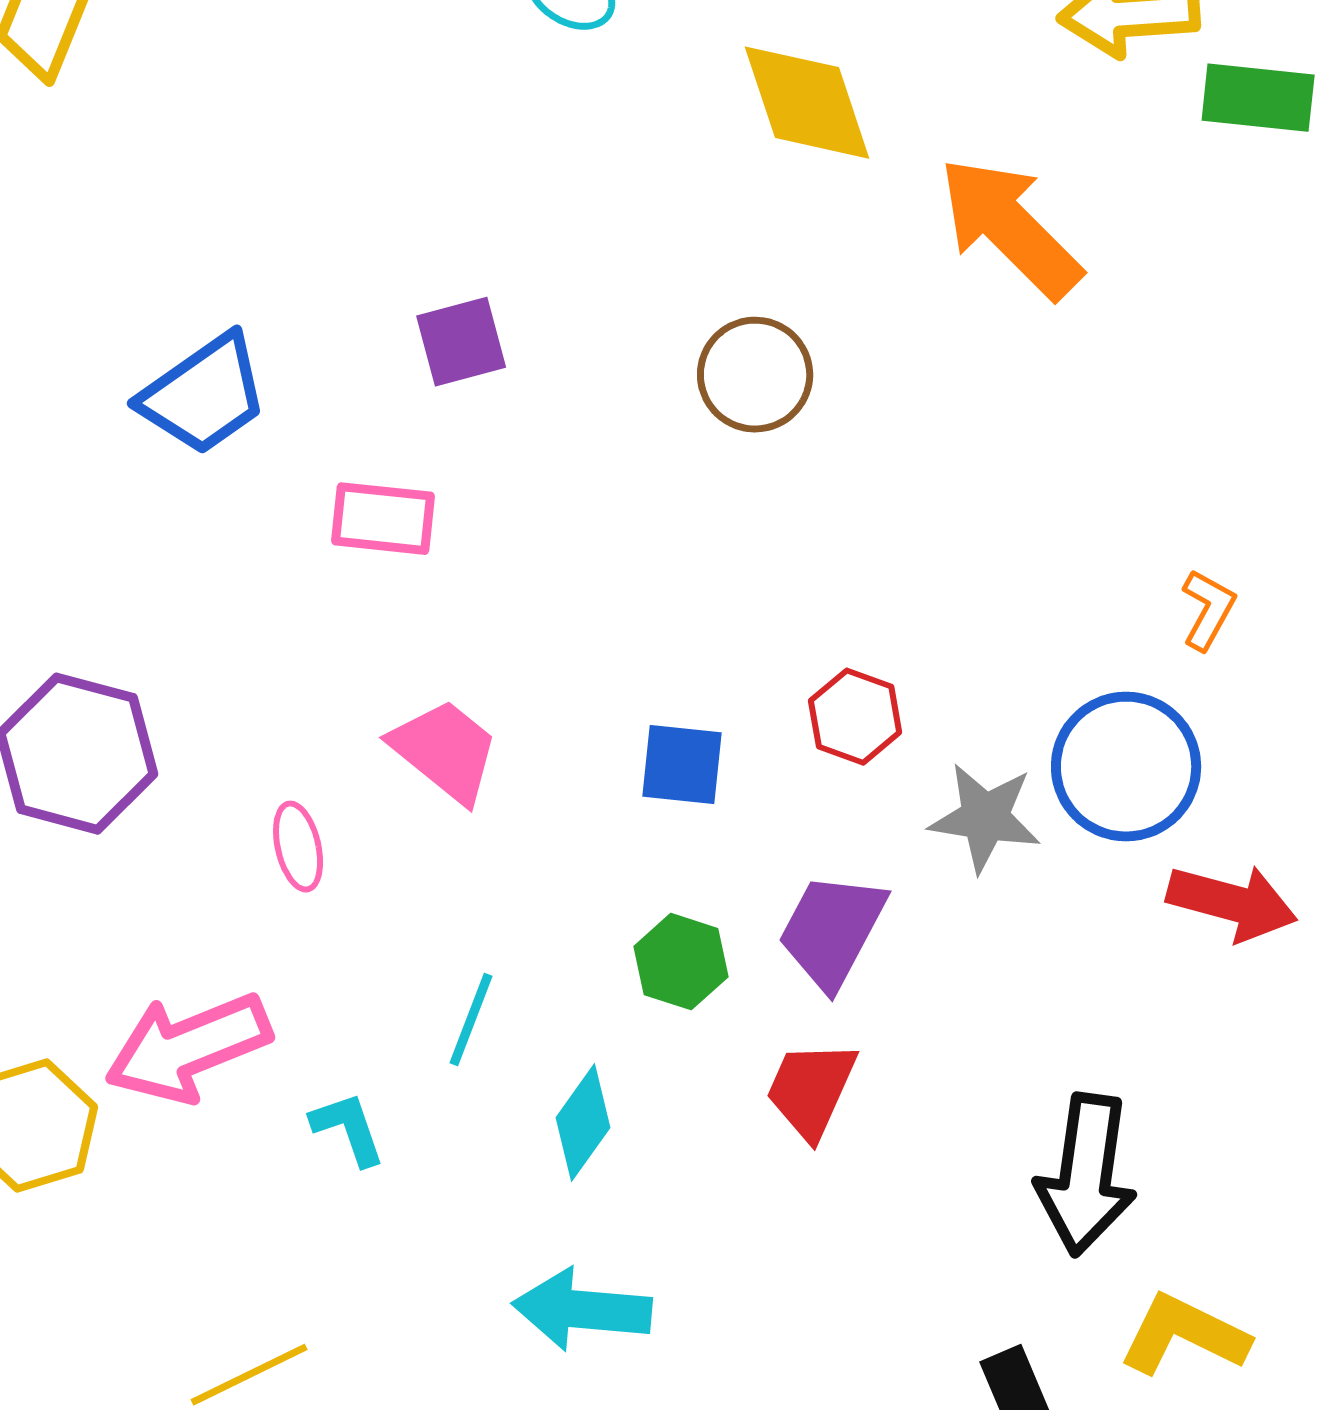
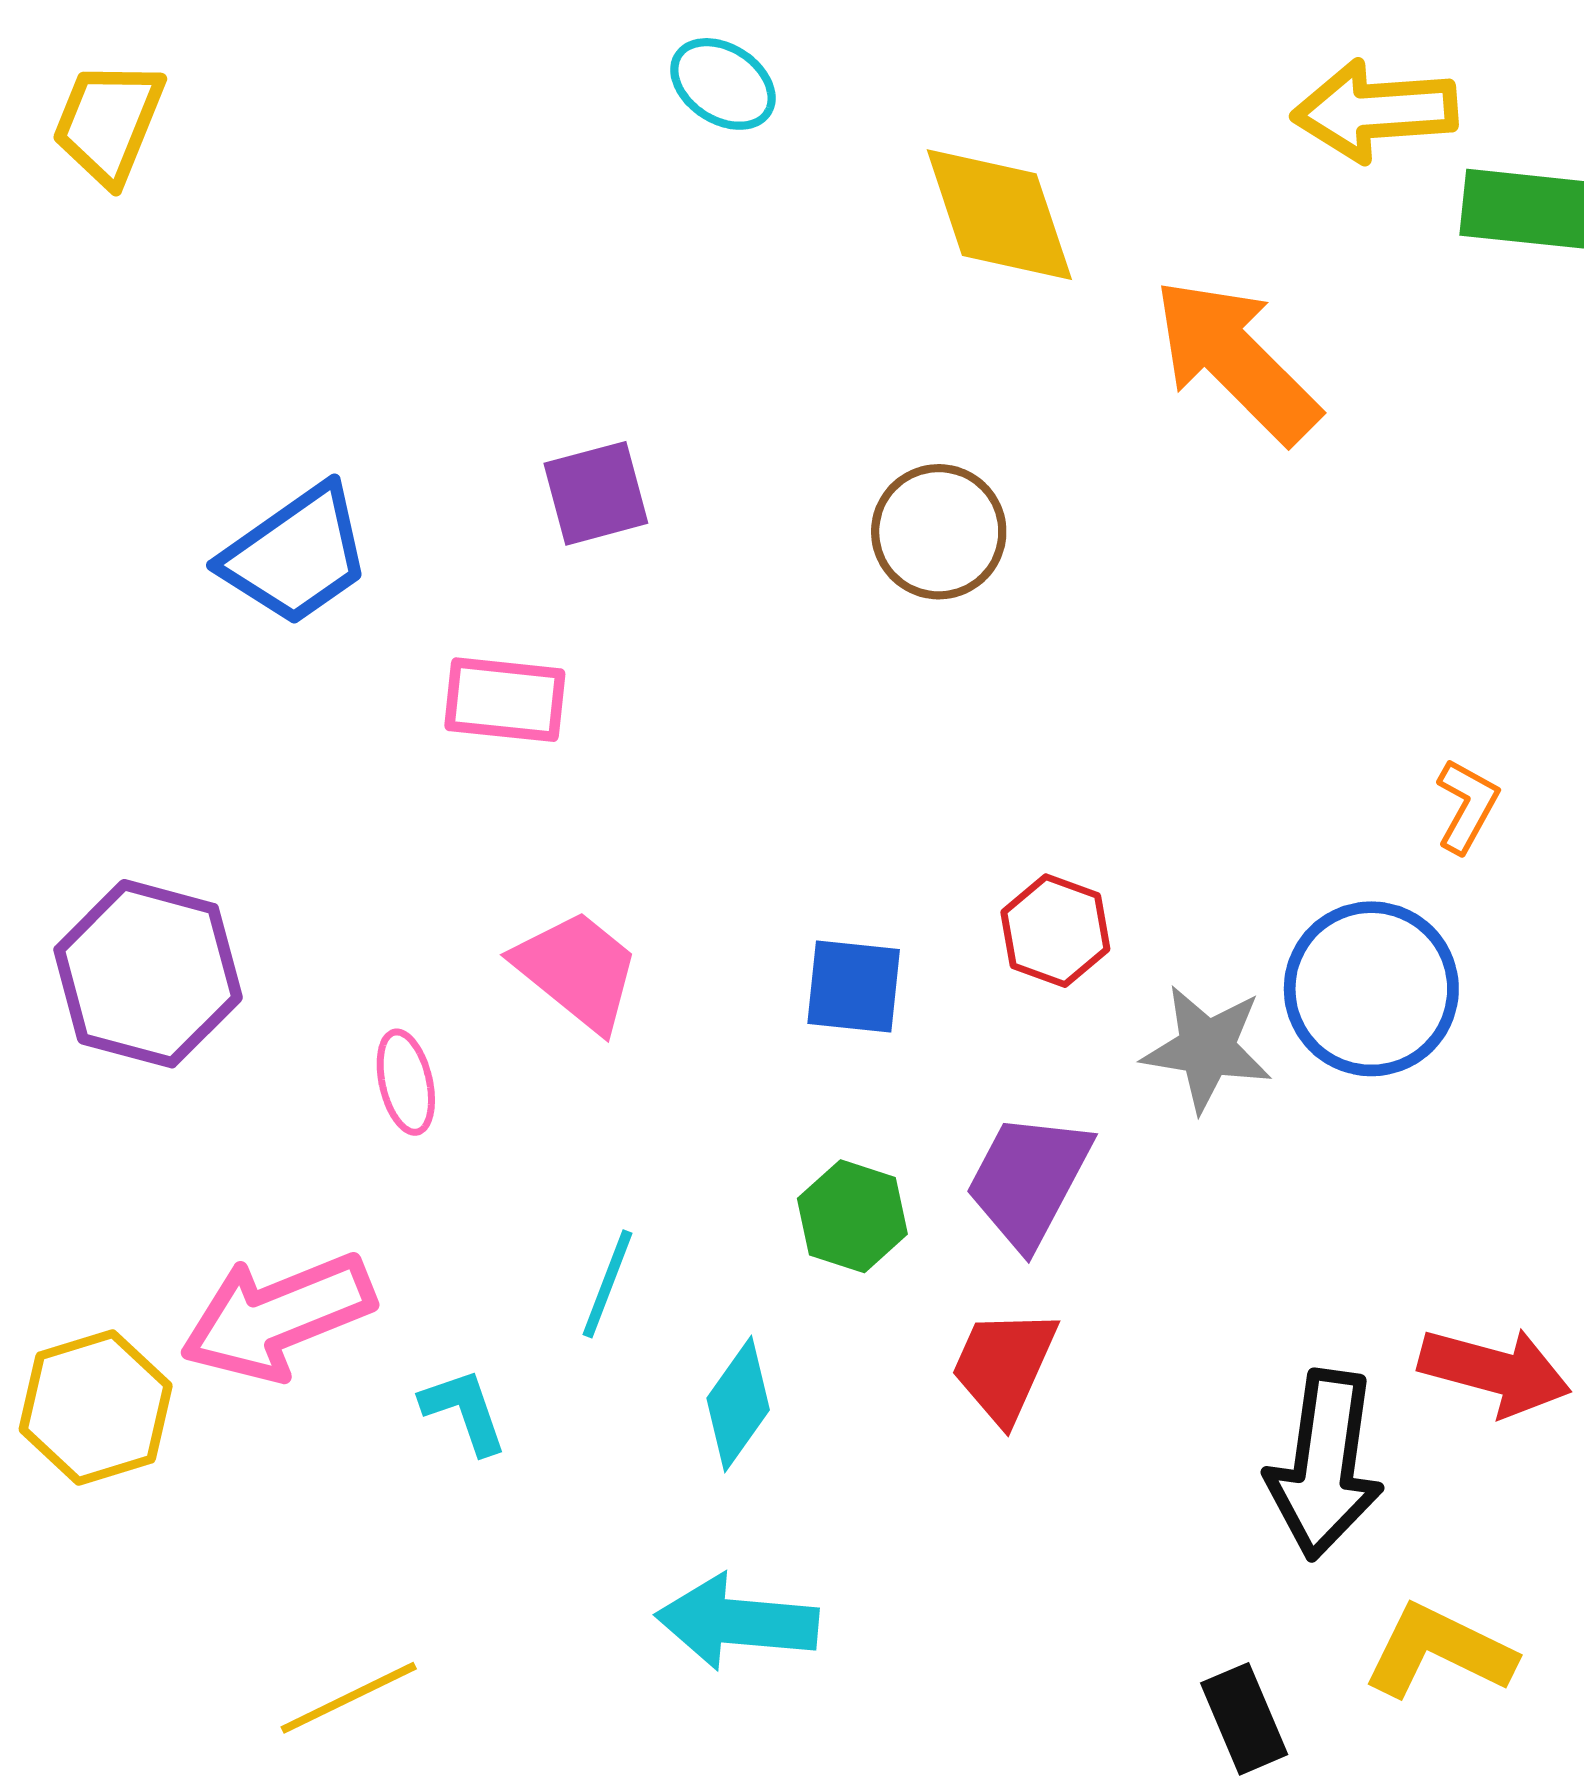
red arrow: (1232, 903) -> (1495, 1371), moved

